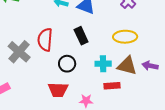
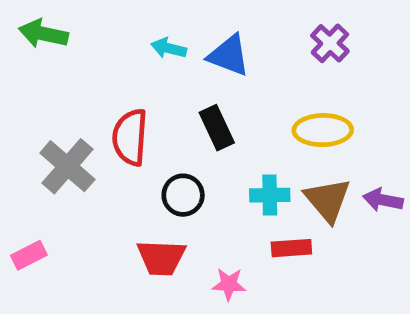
brown triangle: (127, 66) -> (328, 200), turned 35

